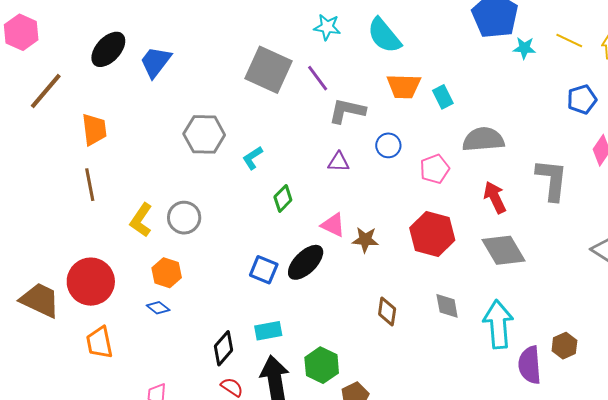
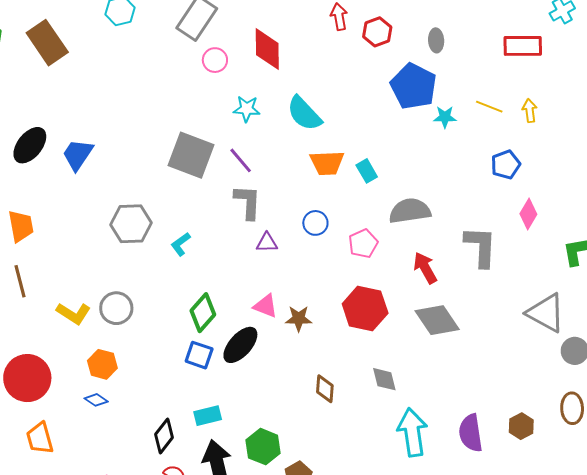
gray L-shape: (347, 111) -> (248, 202), moved, turned 84
green diamond: (283, 199) -> (203, 313), moved, size x1.4
yellow L-shape: (141, 220) -> (74, 313), turned -88
cyan arrow: (498, 324) -> (412, 432), moved
brown hexagon: (564, 346) -> (521, 426), moved

